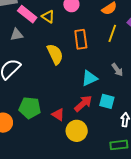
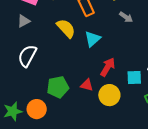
gray arrow: (117, 70) -> (126, 17), moved
cyan triangle: (89, 78) -> (93, 39), moved
cyan square: (107, 101) -> (134, 78), moved

